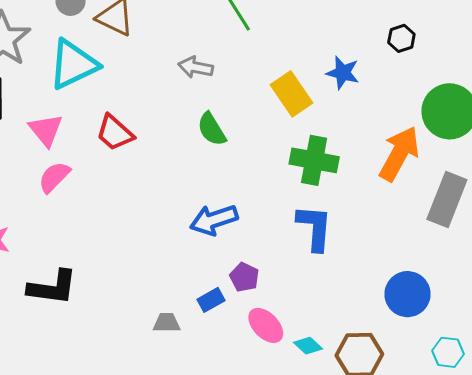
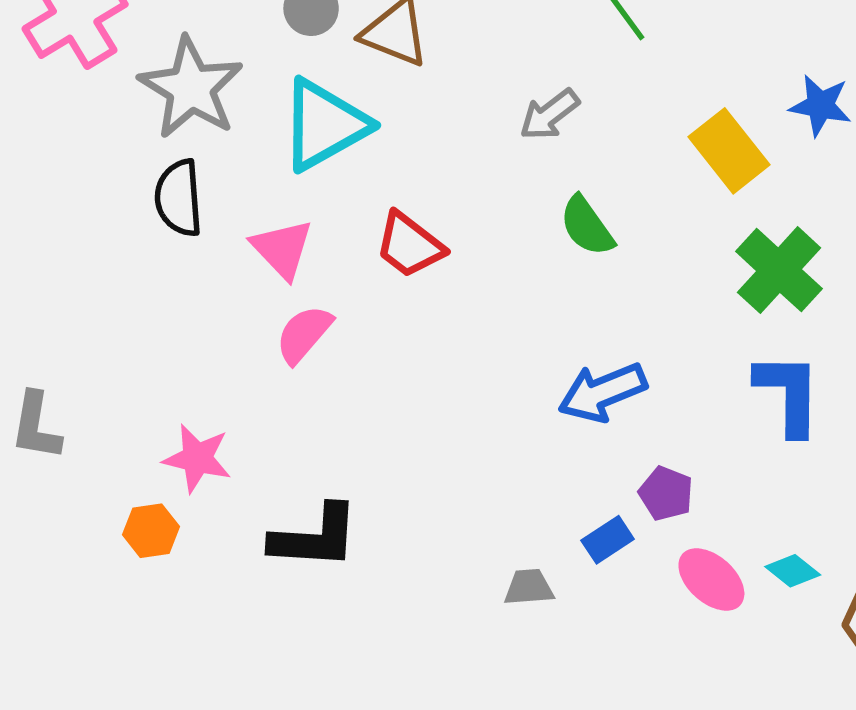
gray arrow: (196, 67) -> (549, 114), turned -44
green cross: (314, 160) -> (779, 270), turned 36
cyan diamond: (308, 346) -> (793, 571), moved

